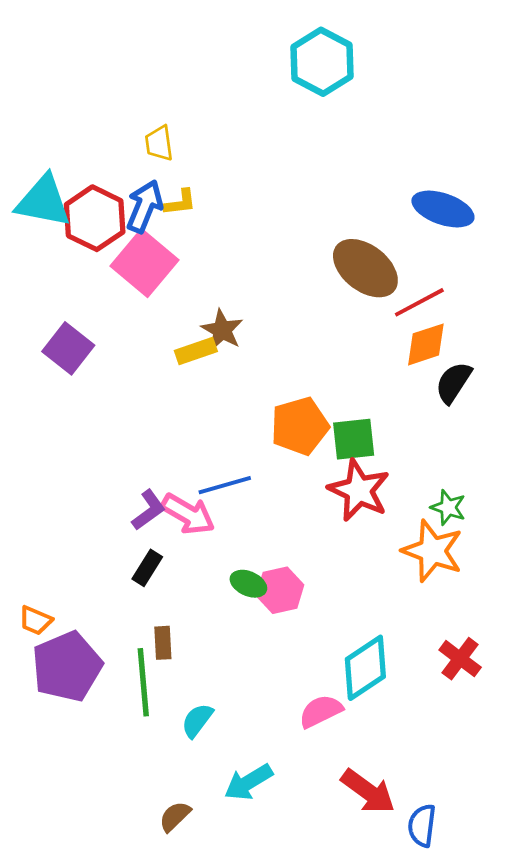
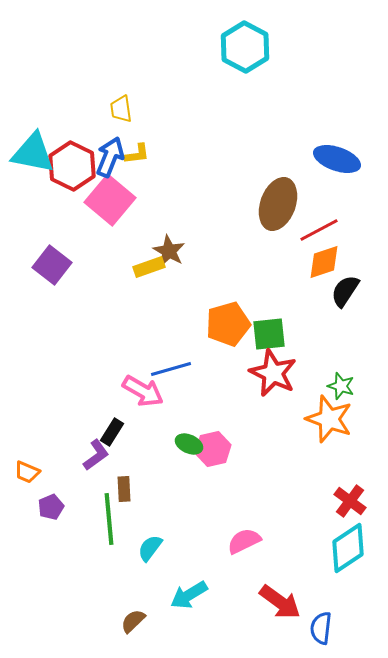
brown ellipse: (365, 268) -> (278, 204), turned 72
purple L-shape: (149, 510) -> (96, 455), moved
purple pentagon: (67, 666) -> (51, 507), size x0.5
cyan diamond: (365, 668) -> (348, 548), moved

